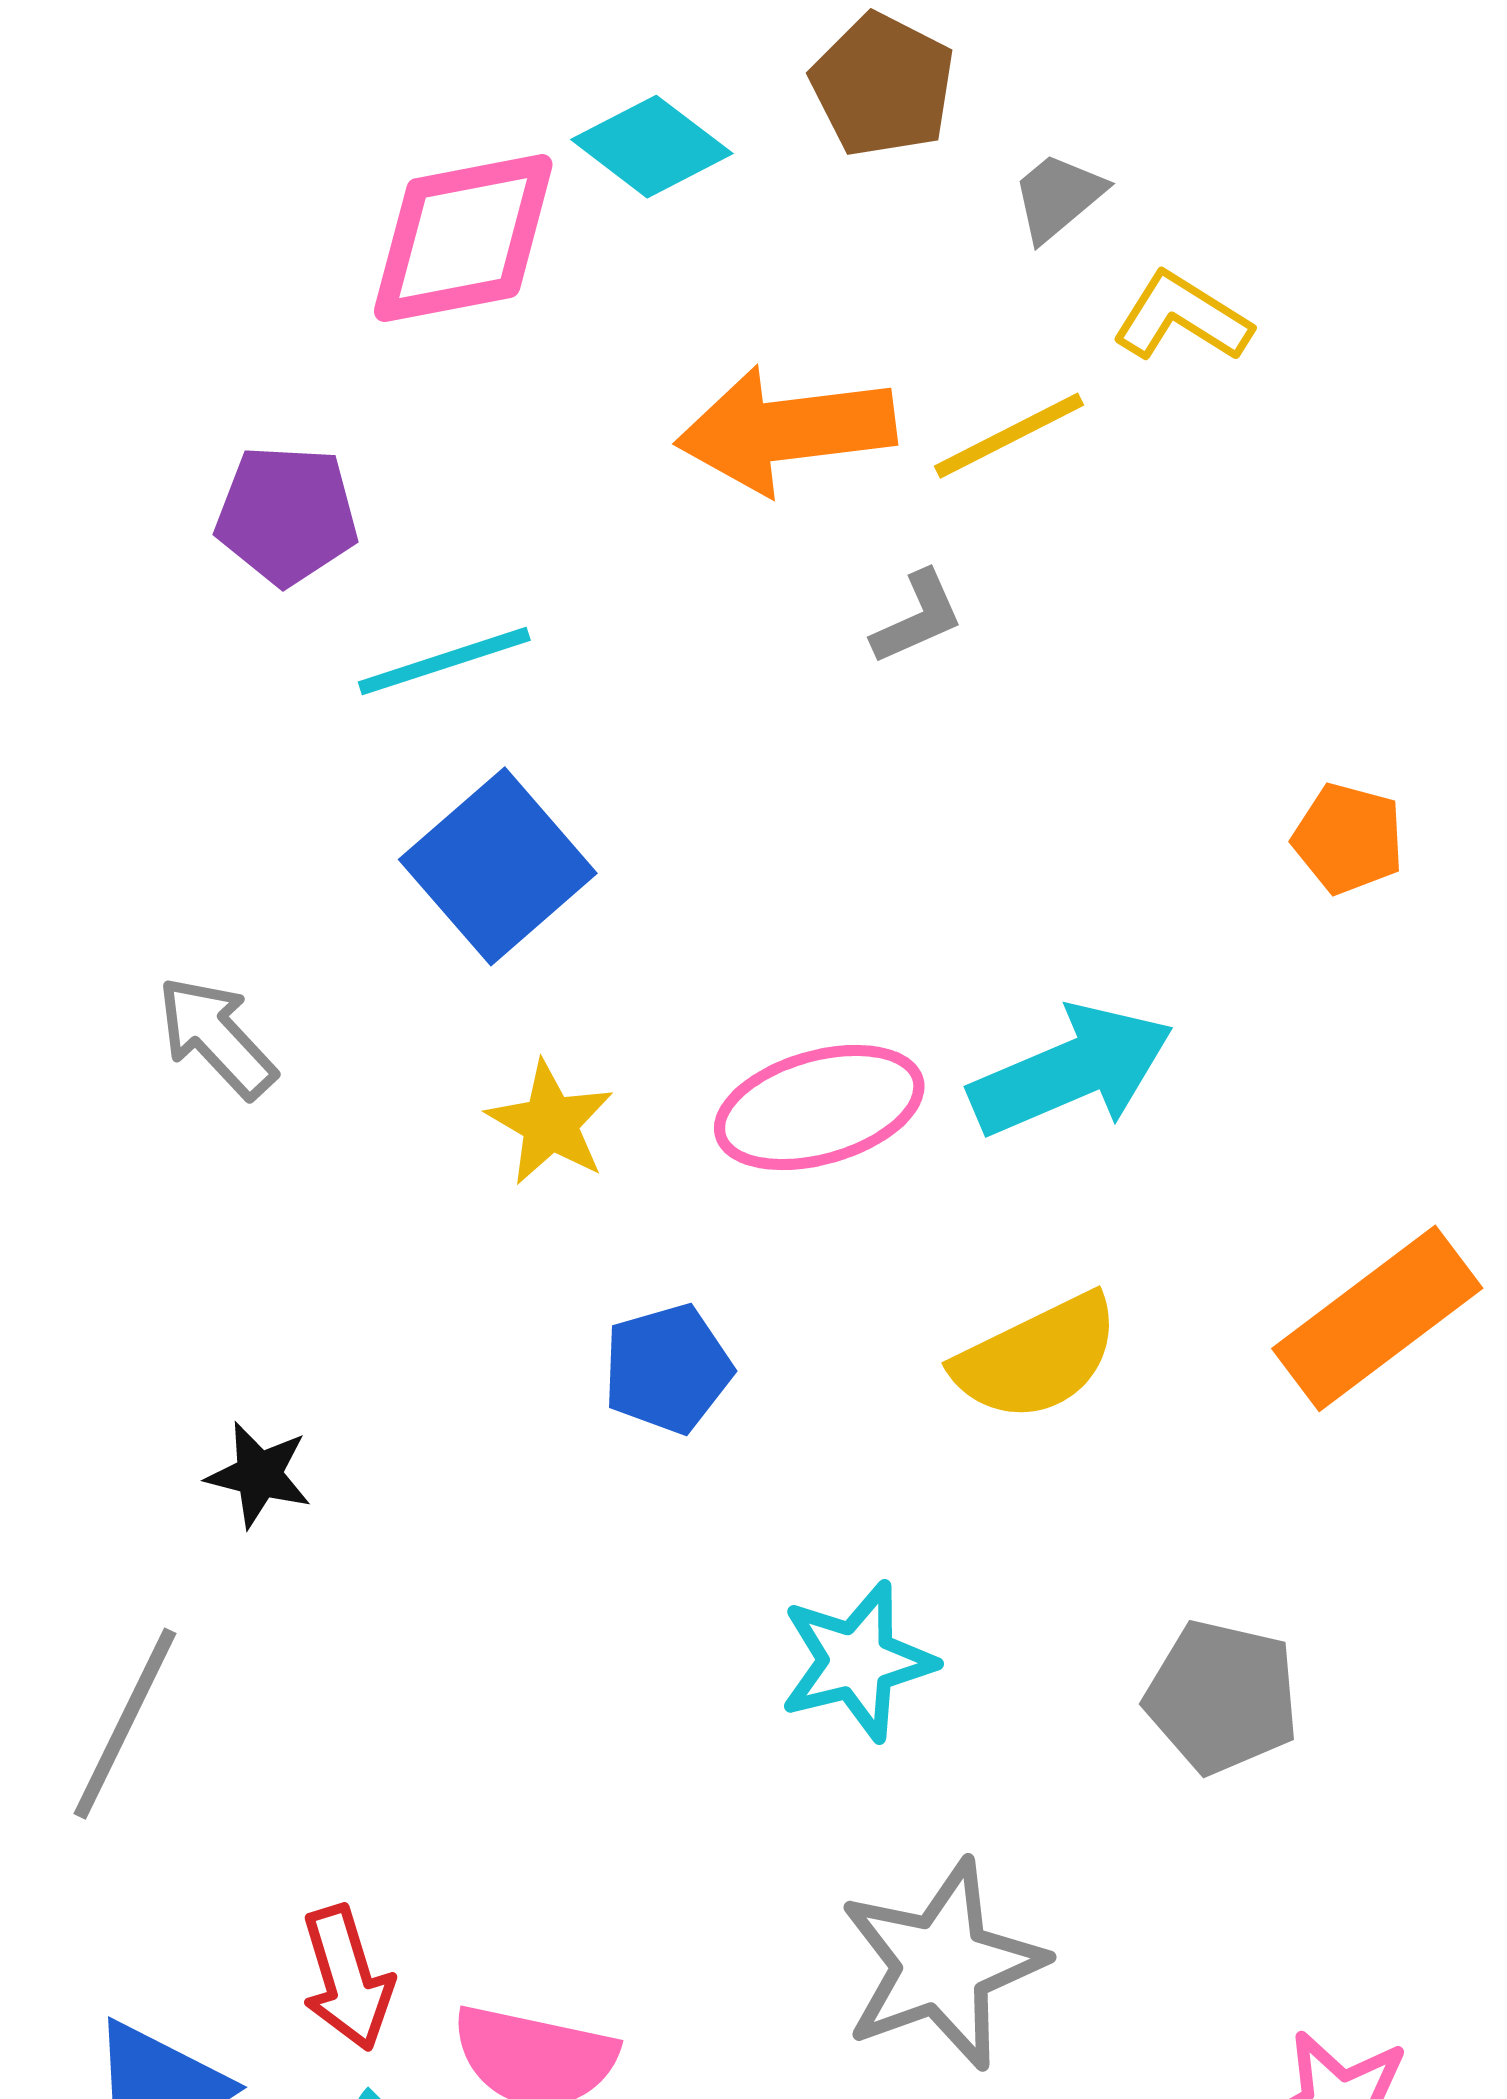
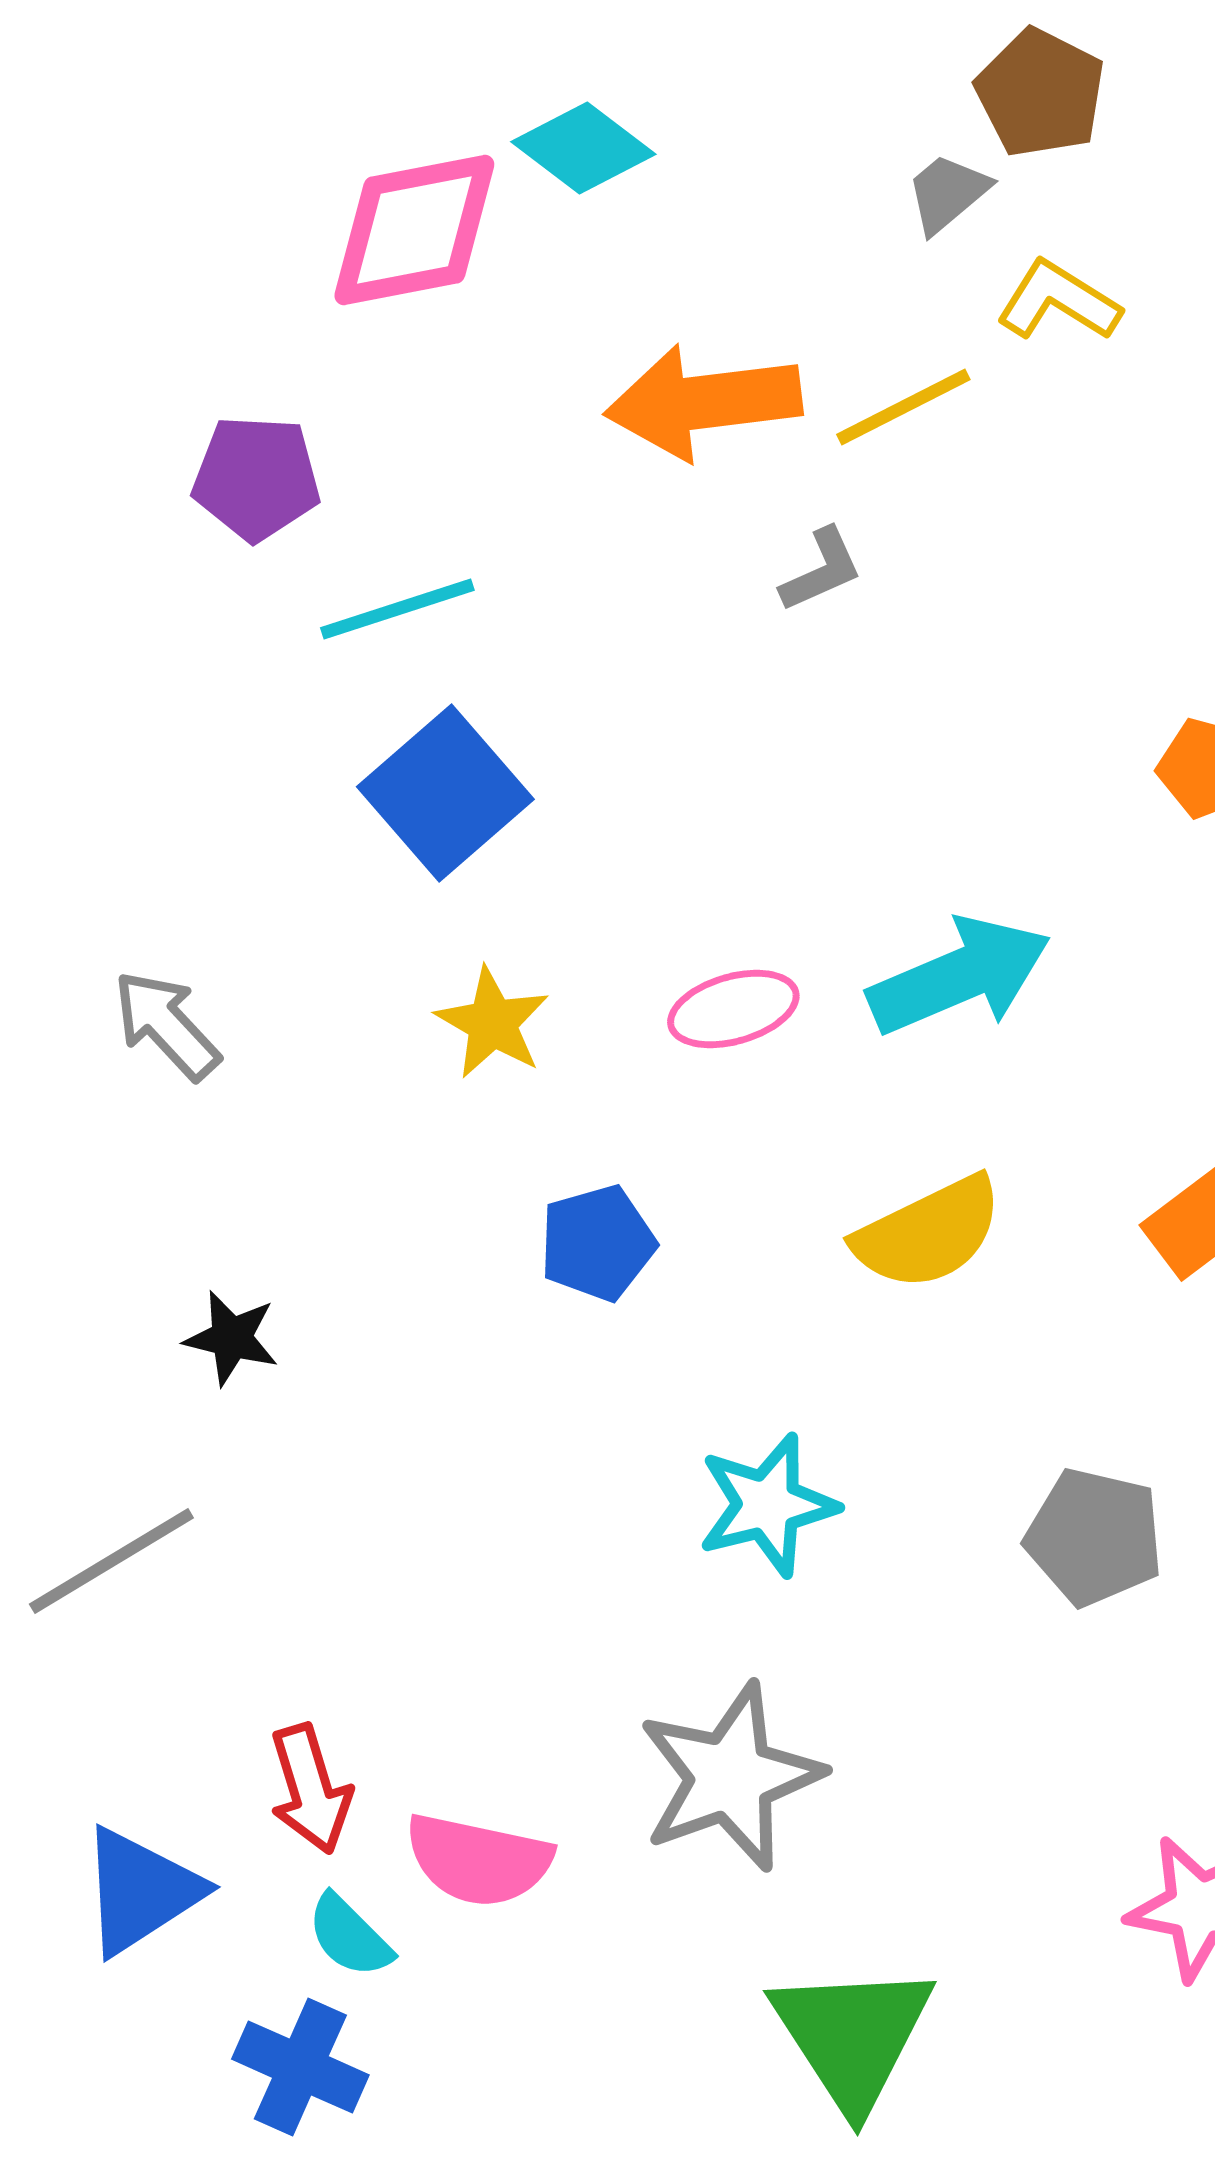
brown pentagon: (883, 85) -> (1040, 93), moved
gray arrow: (217, 1037) -> (166, 1025), moved
pink ellipse: (819, 1108) -> (733, 1009), size x0.7
gray line: (125, 1724) -> (111, 1561), turned 33
gray star: (942, 1965) -> (730, 1777), moved

